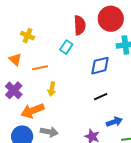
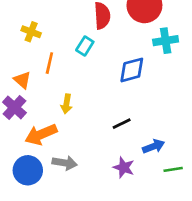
orange triangle: (15, 59) -> (22, 80), moved
orange line: (40, 68) -> (49, 63), moved, turned -63
black line: (101, 97) -> (122, 124), moved

